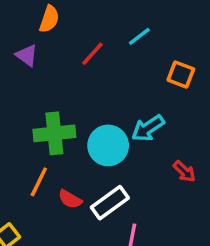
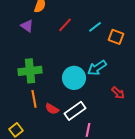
cyan line: (139, 36) -> (95, 27), moved
green cross: (54, 133) -> (30, 71), moved
orange line: (39, 182) -> (34, 99), turned -36

